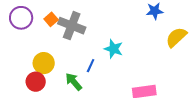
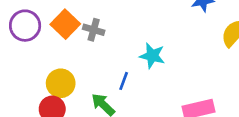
orange square: (51, 19) -> (65, 24), size x1.5
gray cross: (72, 26) -> (94, 30), size x0.6

